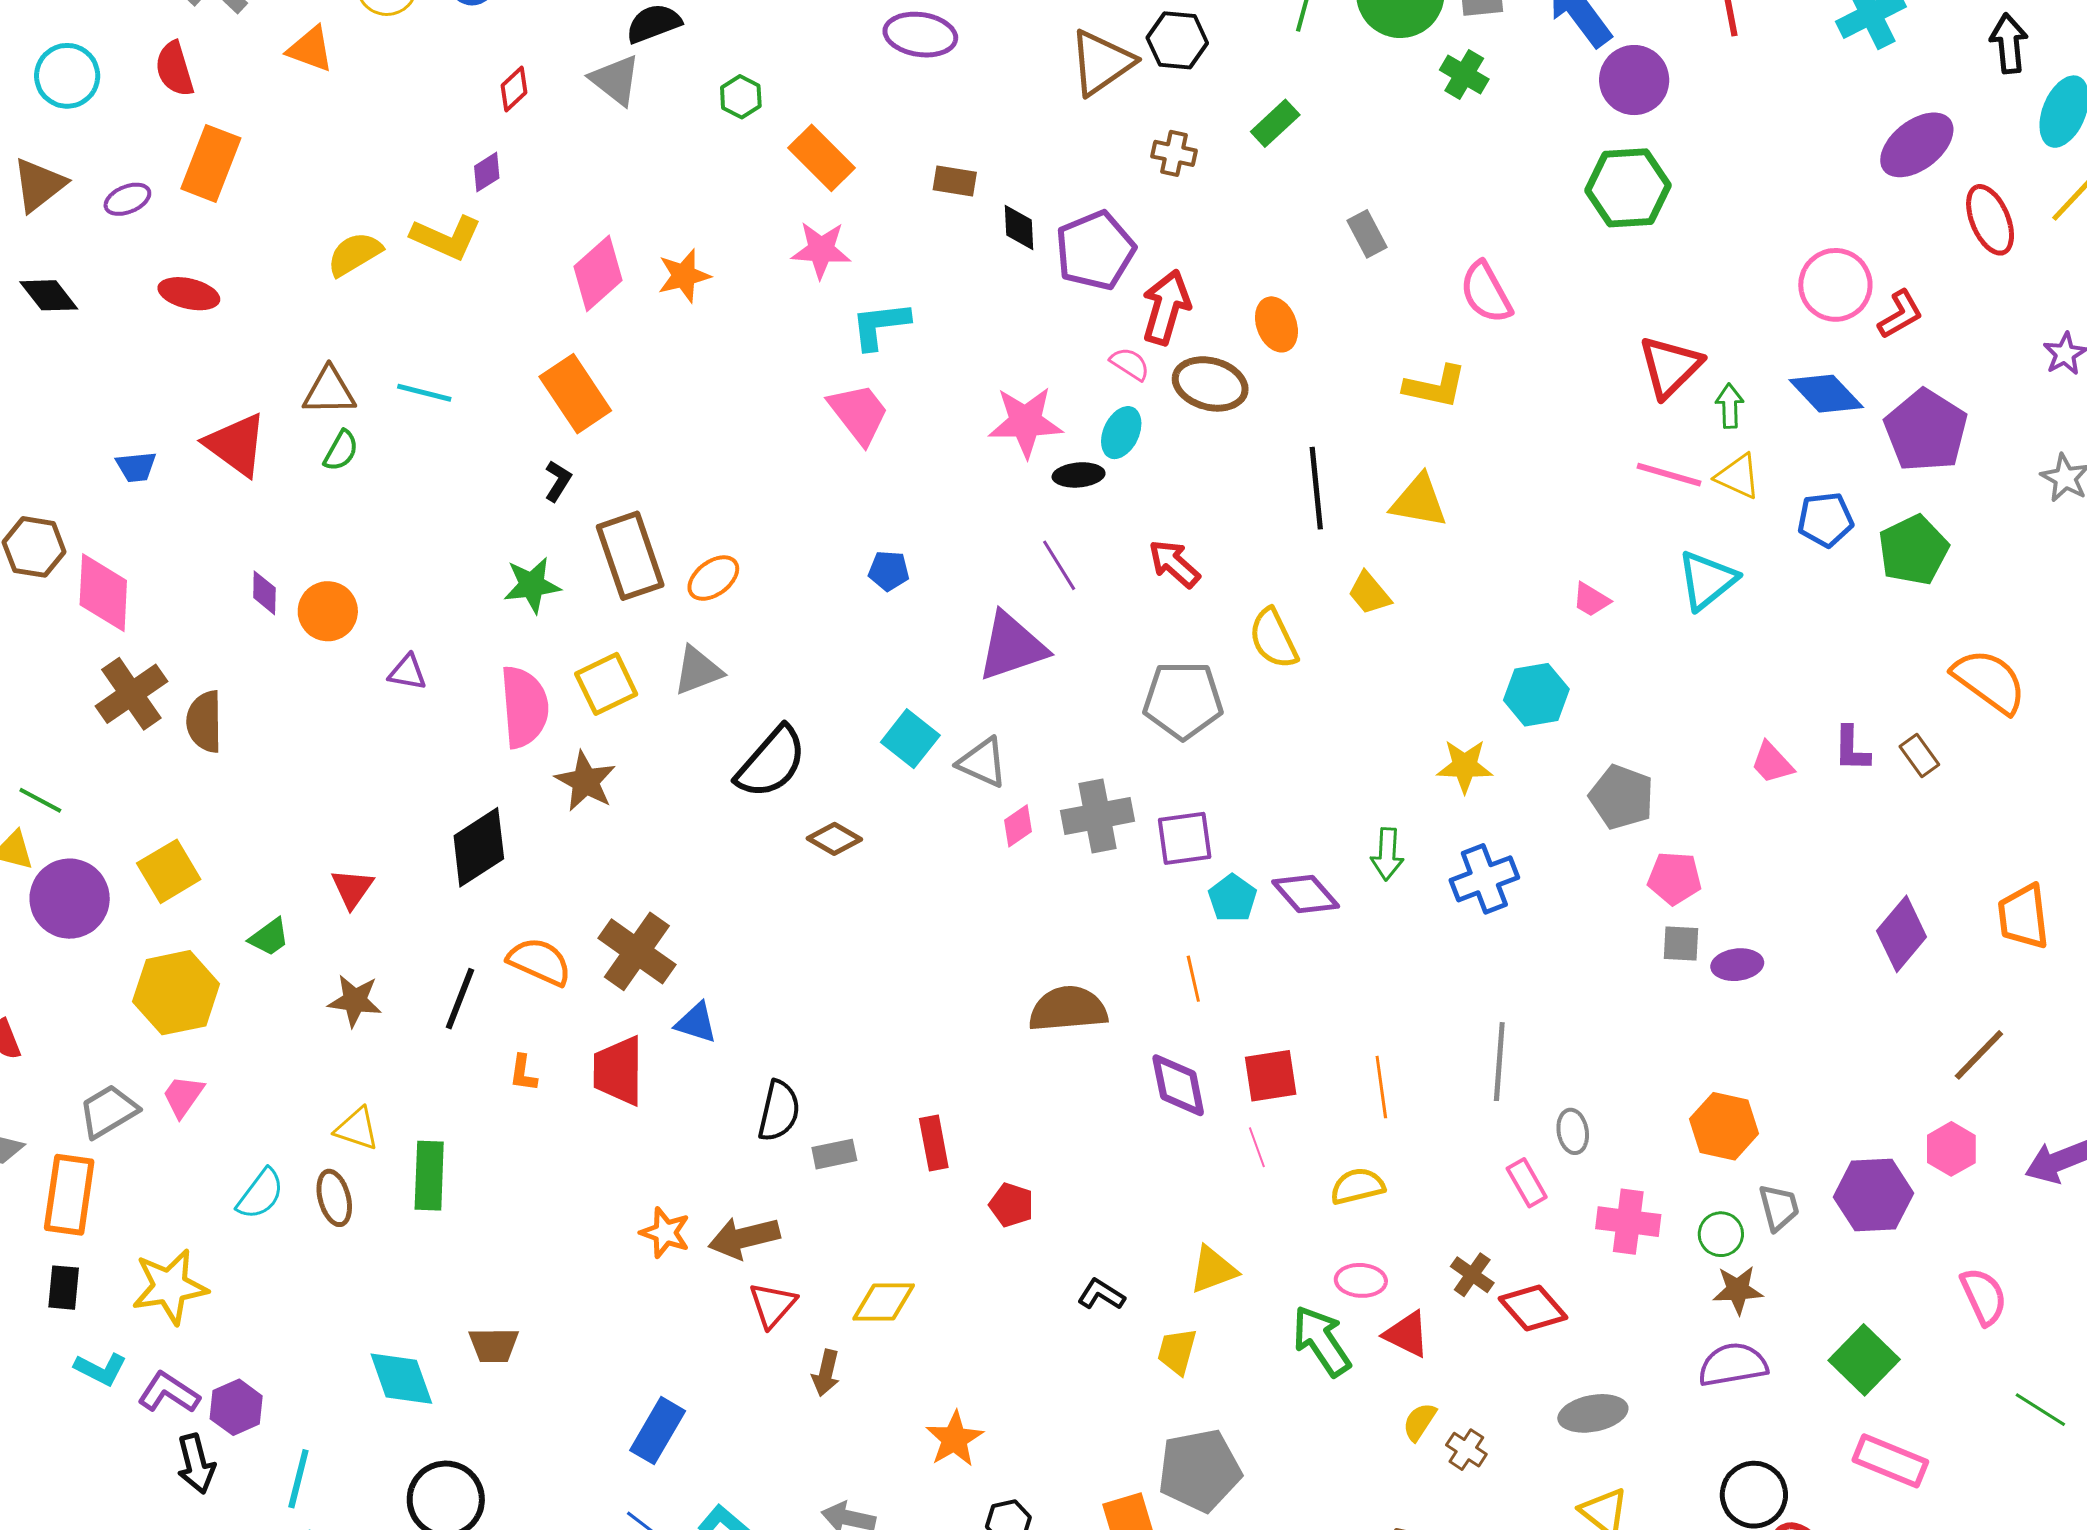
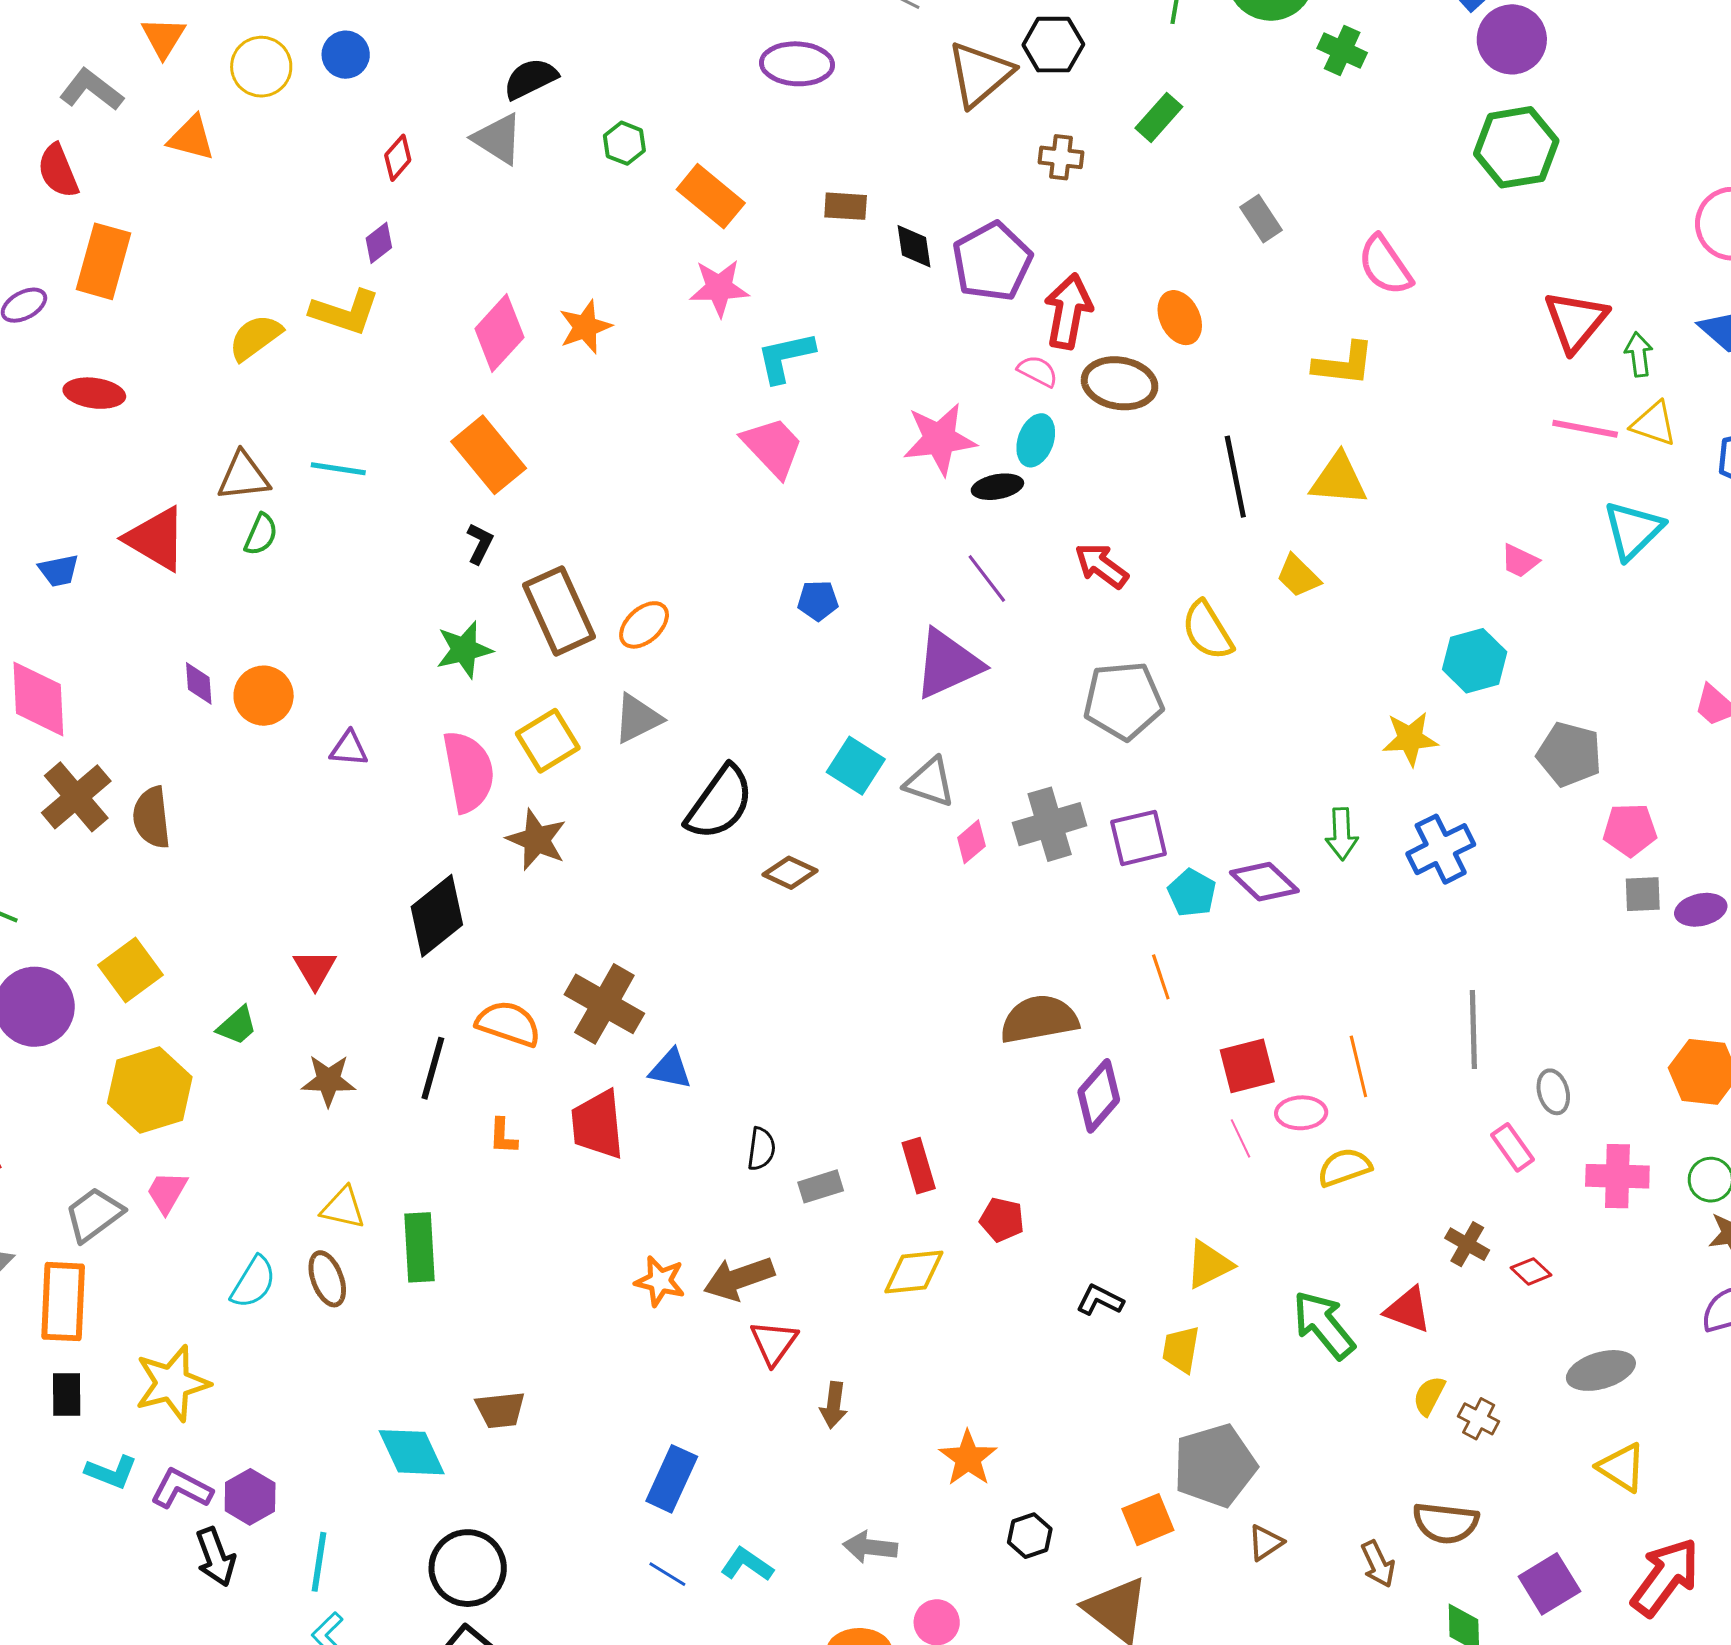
purple diamond: (1178, 1085) -> (1099, 1096), moved, turned 58
black semicircle: (779, 1111) -> (761, 1149), size x0.7
pink ellipse: (1361, 1280) -> (1301, 1113), moved
yellow diamond: (884, 1302) -> (914, 1272), moved
red diamond: (1533, 1308) -> (1531, 1271), size x0.6

